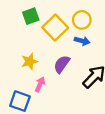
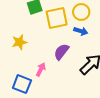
yellow square: (55, 28) -> (57, 18), turned 30
yellow star: (30, 61) -> (19, 42), moved

